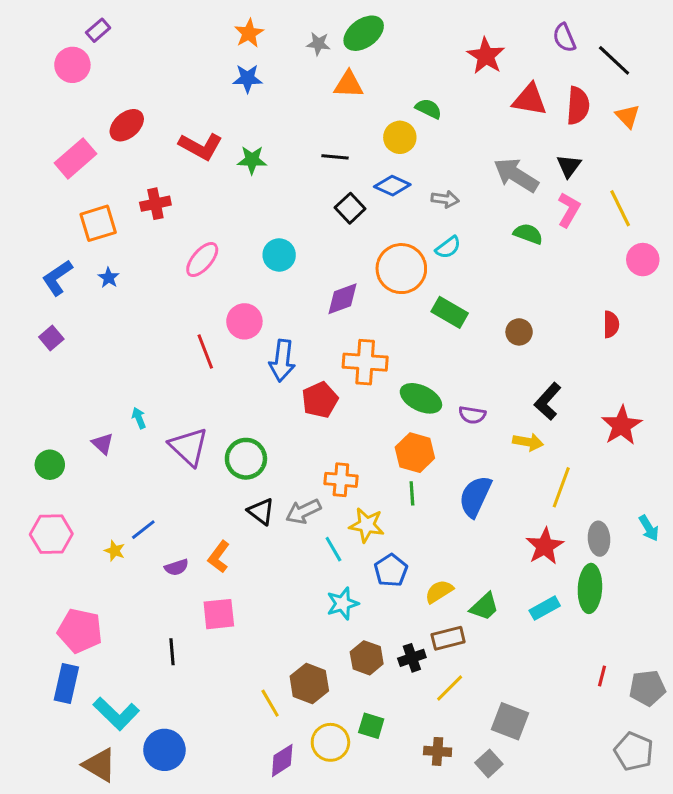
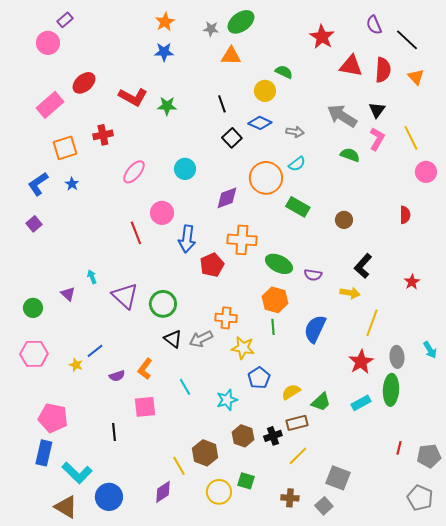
black line: (335, 157) -> (222, 104), turned 66
red star: (622, 425) -> (412, 282), size x0.6
cyan line: (333, 549) -> (185, 387), moved
purple diamond: (282, 760) -> (163, 492), moved

